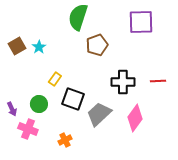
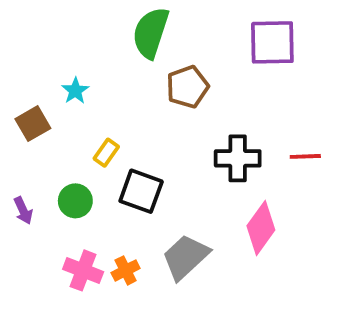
brown square: (17, 46) -> (33, 124), moved
gray trapezoid: (99, 114) -> (185, 257), moved
pink cross: (28, 129) -> (83, 270), moved

